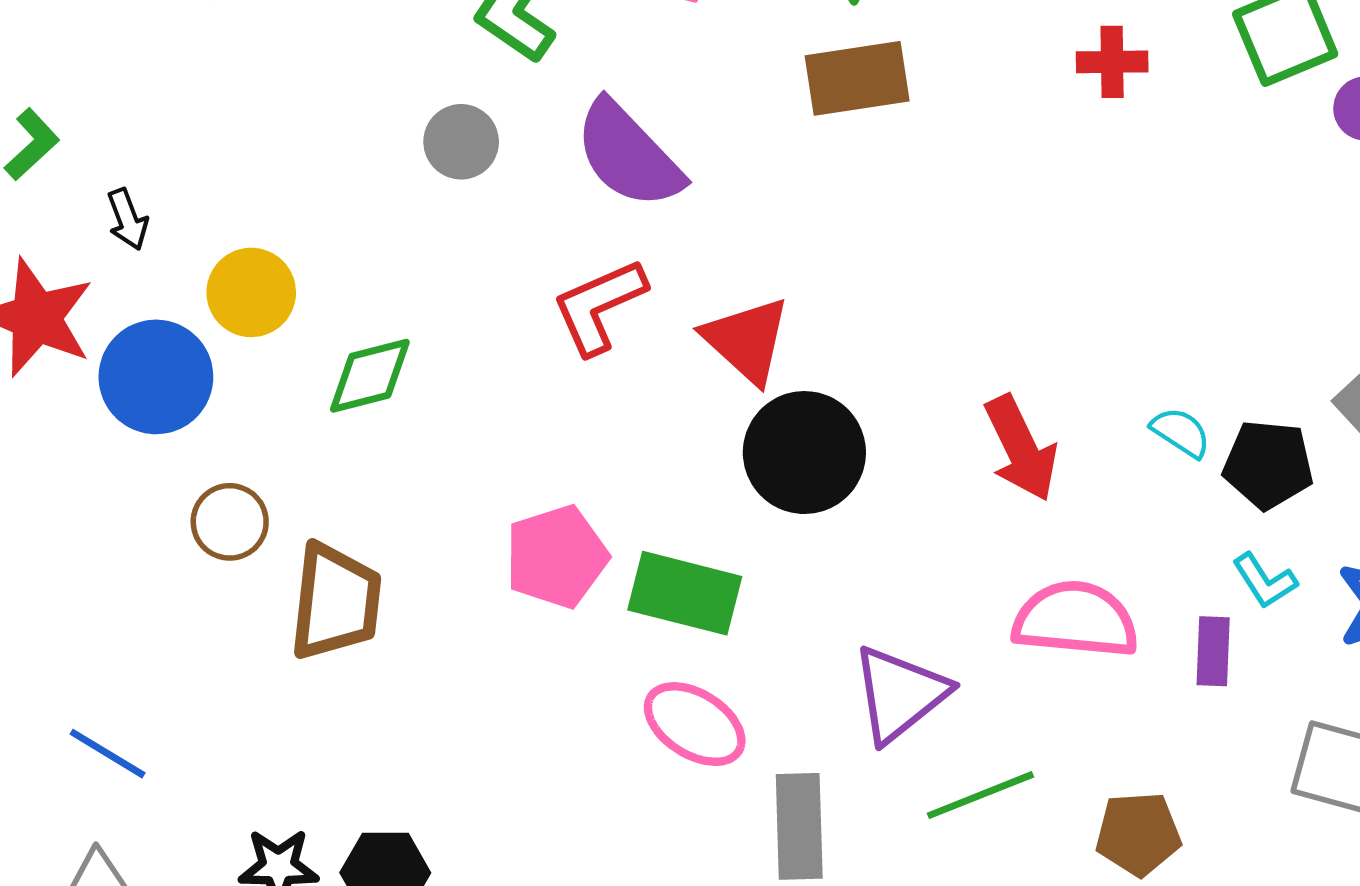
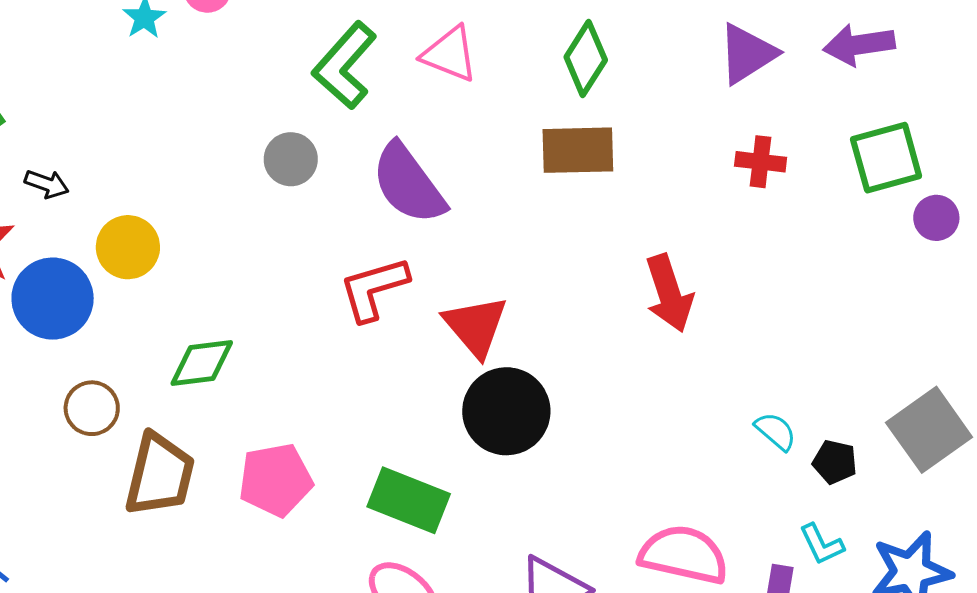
black arrow: (128, 219) -> (47, 184), turned -57
green diamond: (370, 376) -> (202, 363), moved
red arrow: (1021, 448) -> (669, 293), moved
black pentagon: (1268, 465) -> (835, 462), size x0.7
pink pentagon: (557, 557) -> (276, 480), moved

